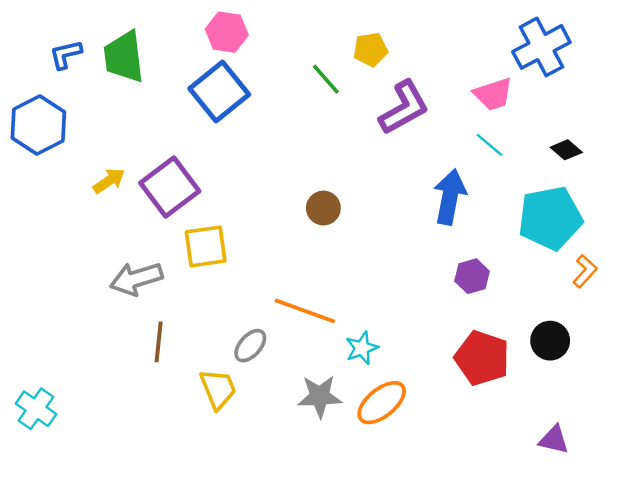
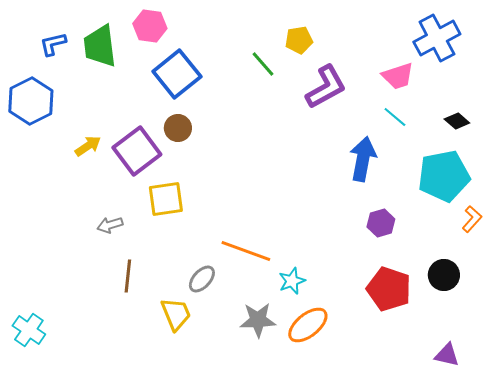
pink hexagon: (227, 32) -> (150, 26), moved
brown circle: (323, 208) -> (178, 128), moved
gray arrow: (136, 279) -> (110, 225), size x0.6

